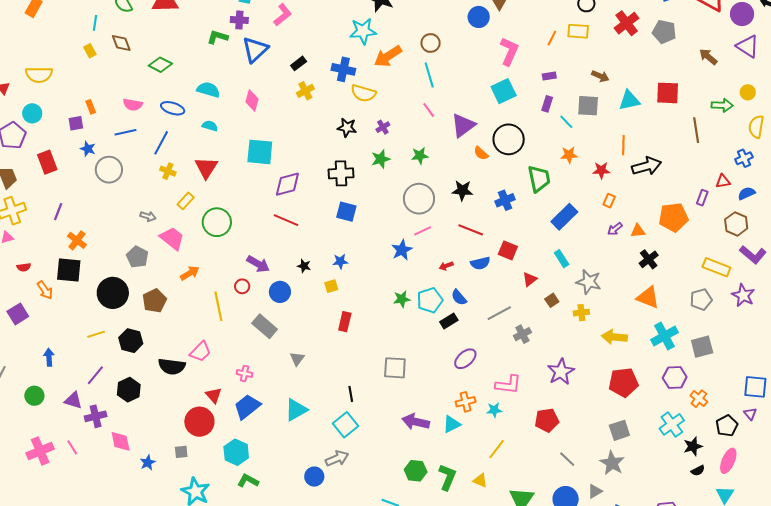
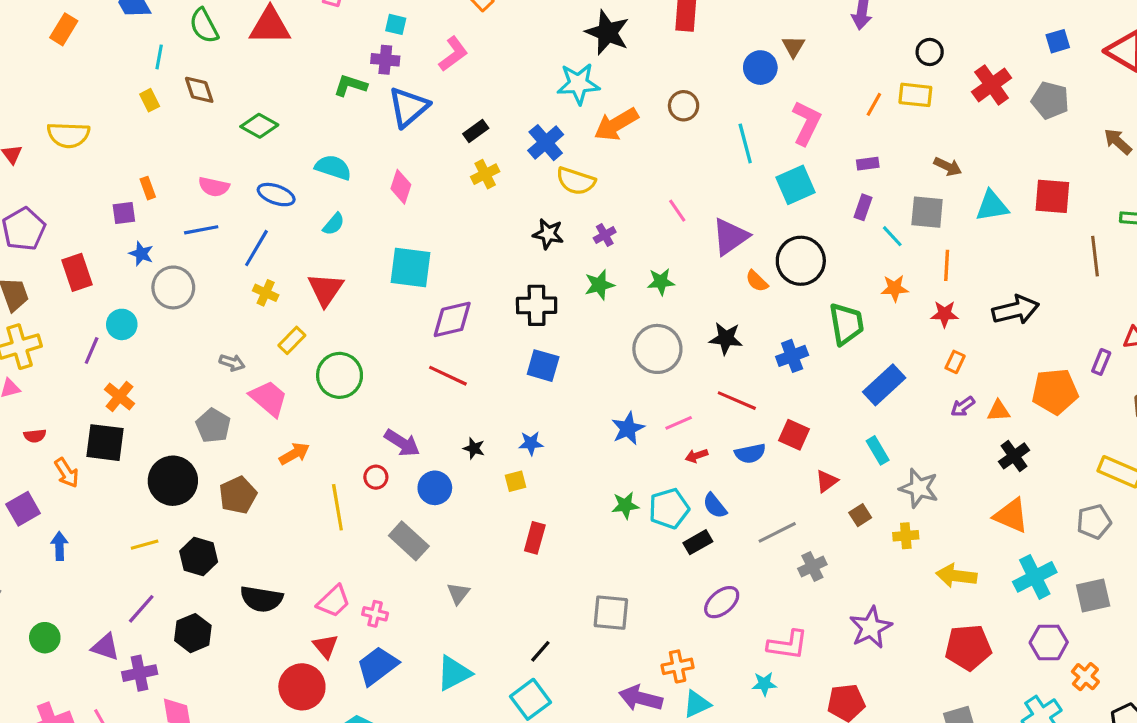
blue cross: (343, 69) -> (546, 143), turned 35
cyan line: (429, 75) -> (745, 143), moved
cyan circle: (32, 113) -> (122, 324), moved
cyan semicircle: (210, 126) -> (334, 224), turned 112
orange line: (623, 145) -> (947, 265), moved
pink line: (423, 231) -> (679, 423), moved
pink trapezoid: (200, 352) -> (334, 601), moved
blue arrow: (49, 357) -> (60, 546), moved
black line: (351, 394) -> (540, 651), turned 49
orange cross: (466, 402) -> (678, 666), moved

